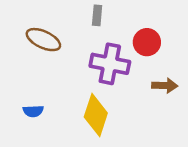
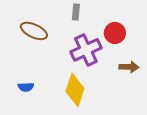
purple cross: (110, 64) -> (86, 50), turned -36

